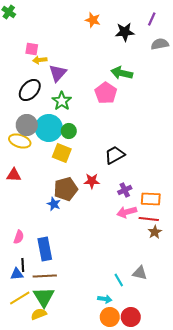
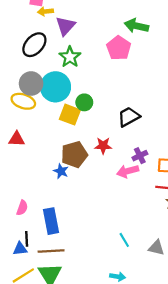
green circle: (69, 131) -> (84, 102), moved
pink arrow: (127, 212) -> (128, 171), moved
cyan line: (119, 280) -> (124, 240), moved

